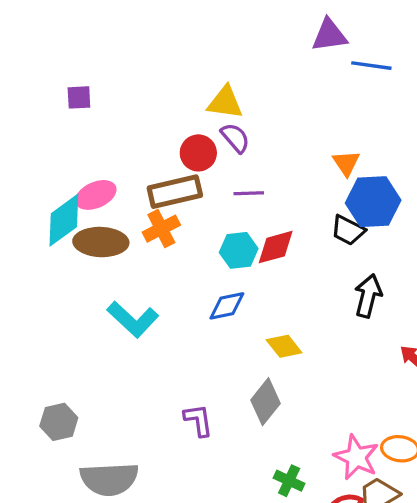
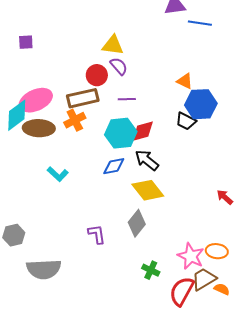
orange triangle: (346, 163) -> (185, 81), turned -30
pink ellipse: (96, 195) -> (36, 100), size x1.4
cyan hexagon: (239, 250) -> (121, 133), size x1.4
black arrow: (368, 296) -> (147, 160), moved, turned -65
cyan L-shape: (133, 319) -> (58, 174), size x0.7
yellow diamond: (284, 346) -> (148, 190), size x1.5

